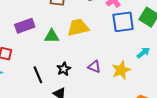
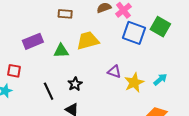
blue square: (123, 22) -> (134, 33), turned 30
cyan arrow: (143, 53) -> (160, 79), moved
purple triangle: (94, 67) -> (114, 72), moved

